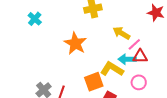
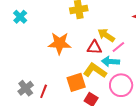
orange star: (75, 43) -> (60, 43), turned -30
red triangle: (140, 56) -> (94, 47), moved
pink circle: (139, 82) -> (121, 85), size x1.5

